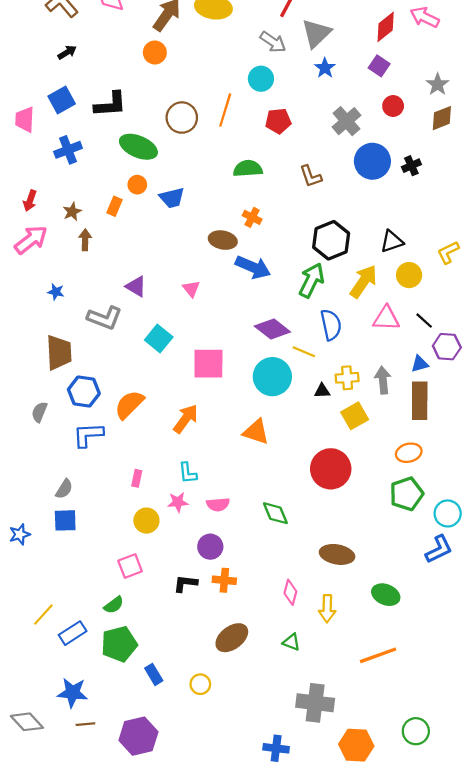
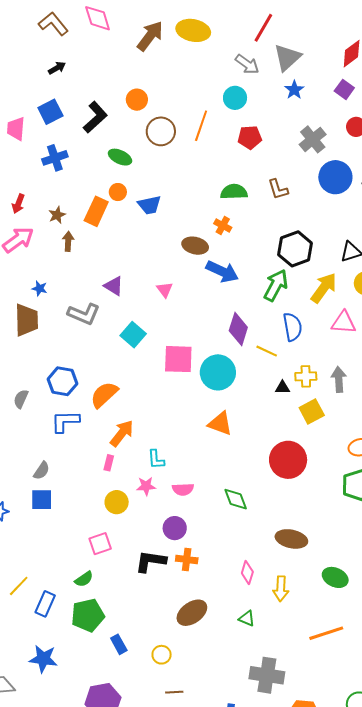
orange circle: (155, 53) -> (137, 100), moved
black L-shape: (110, 104) -> (95, 117), turned -40
green ellipse: (138, 147) -> (120, 157), size x0.7
green semicircle: (248, 169) -> (234, 192), moved
orange rectangle: (114, 206) -> (96, 211), size x1.6
purple diamond: (272, 329) -> (238, 329), turned 68
brown trapezoid: (59, 352) -> (27, 320), moved
cyan circle: (272, 377) -> (218, 372), moved
orange arrow: (186, 419) -> (122, 433), moved
black L-shape: (185, 583) -> (151, 561), size x1.4
blue rectangle: (73, 633) -> (45, 604), turned -35
brown line: (85, 724) -> (174, 692), moved

